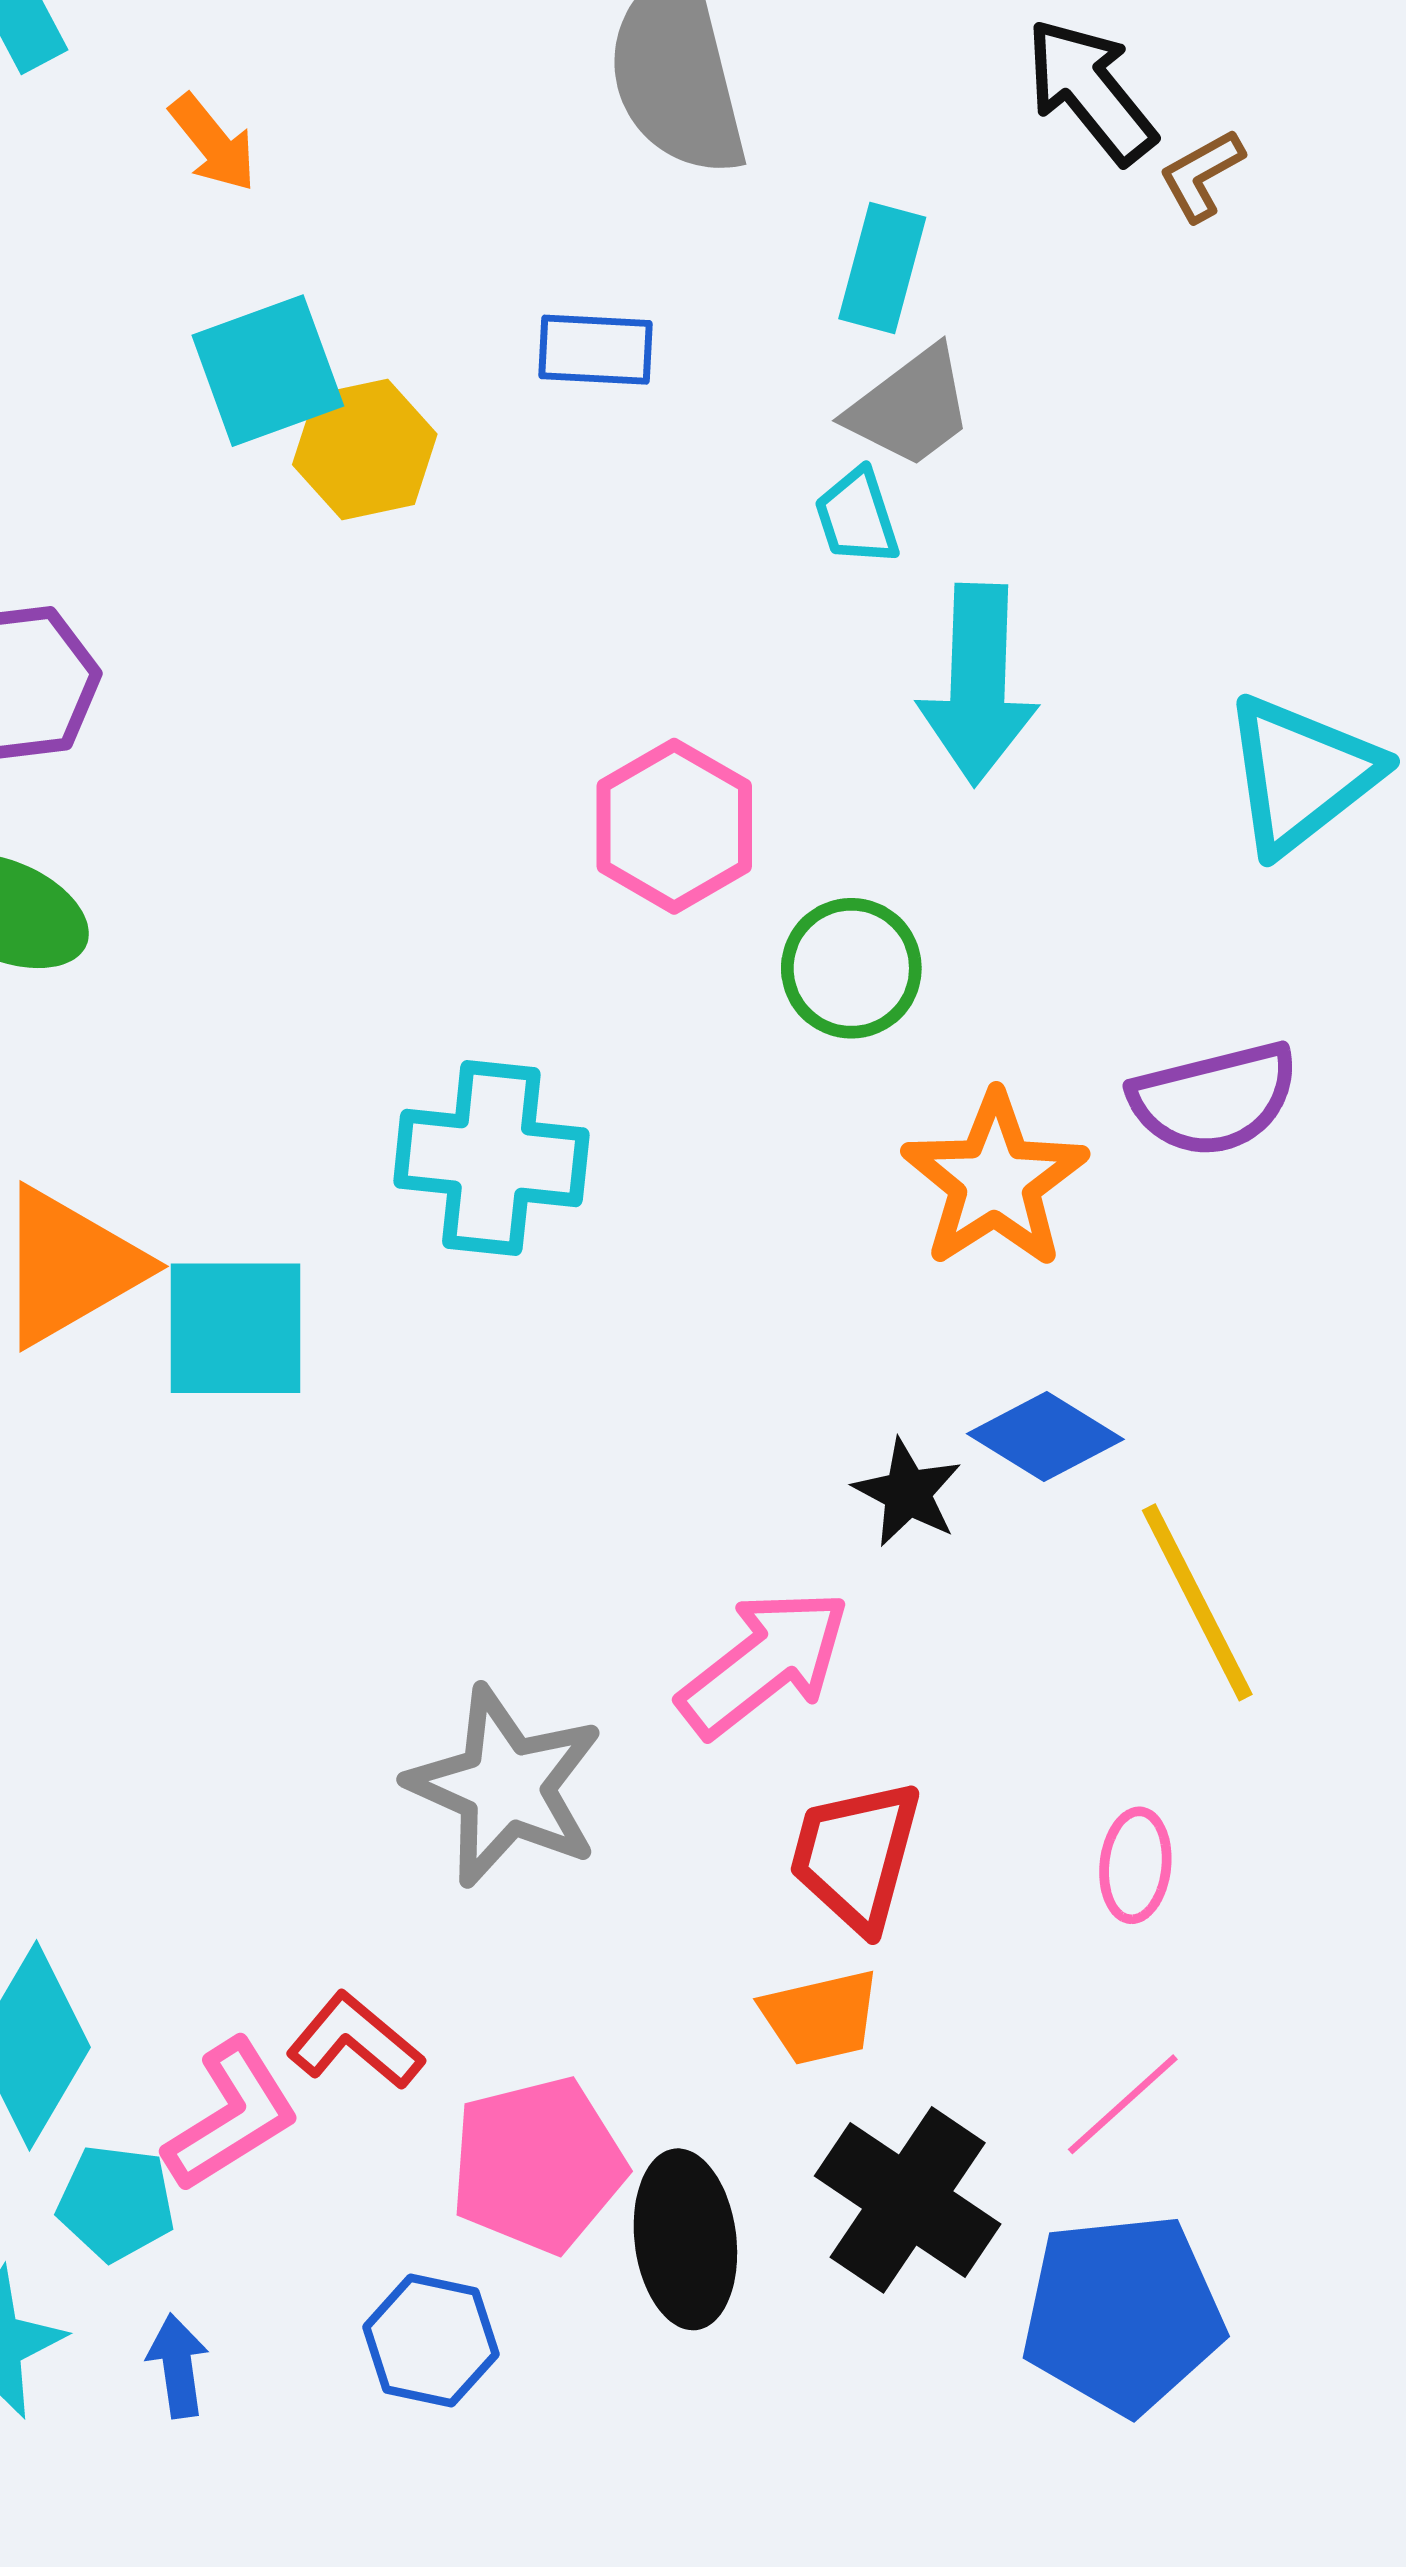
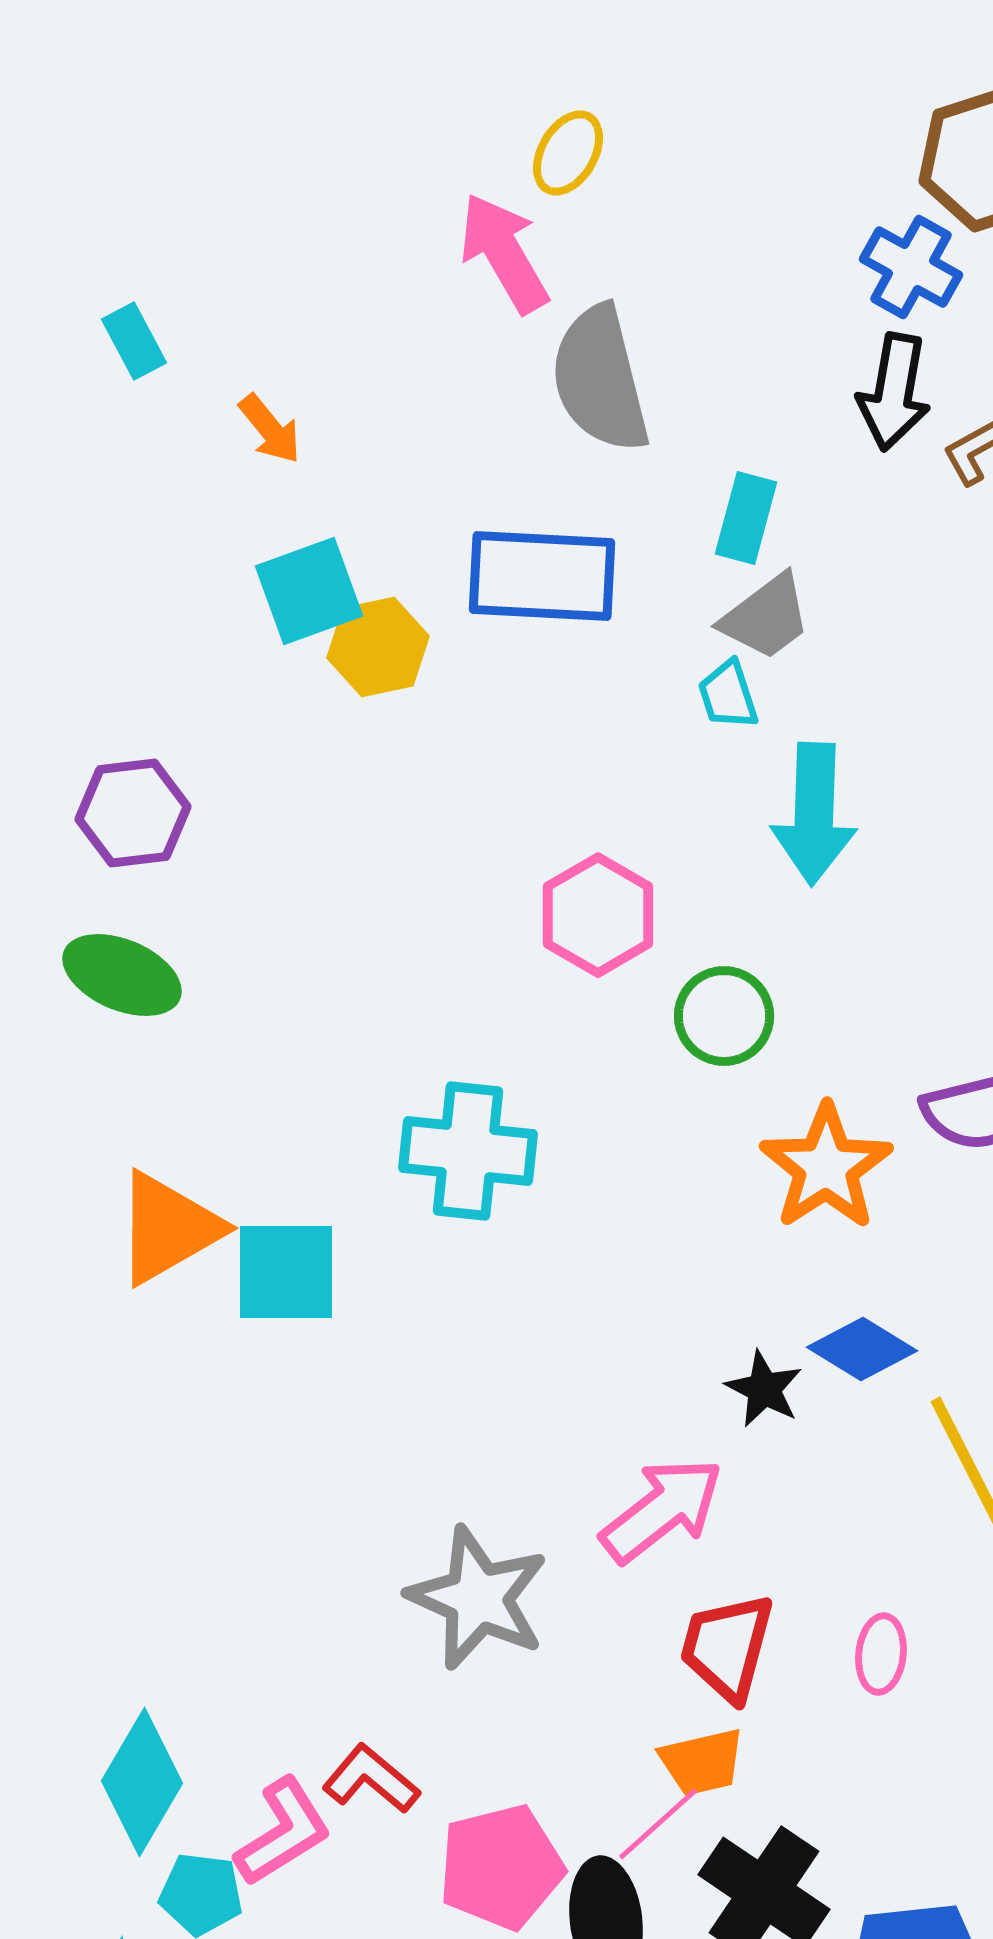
black arrow: (1090, 91) -> (894, 392), turned -131
blue rectangle: (595, 350) -> (542, 576), size x1.8
pink ellipse: (1135, 1865) -> (881, 1654), moved
pink line: (1123, 2104) -> (658, 1824), moved

